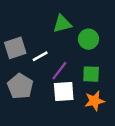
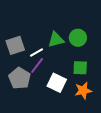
green triangle: (62, 24) -> (56, 40), moved
purple line: (59, 71) -> (37, 66), moved
white square: (64, 92) -> (57, 83), turned 30

